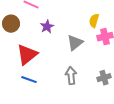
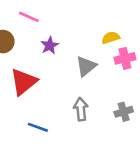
yellow semicircle: (94, 21) -> (111, 38), turned 56
blue line: (29, 80) -> (38, 127), moved

